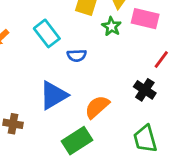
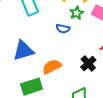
blue semicircle: (77, 55) -> (63, 29), moved

